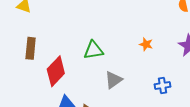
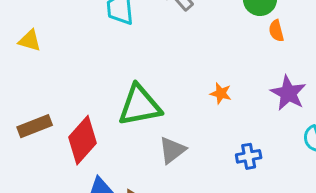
brown rectangle: (31, 48) -> (35, 126), moved, turned 65
green triangle: (93, 50) -> (140, 105), size x1.4

